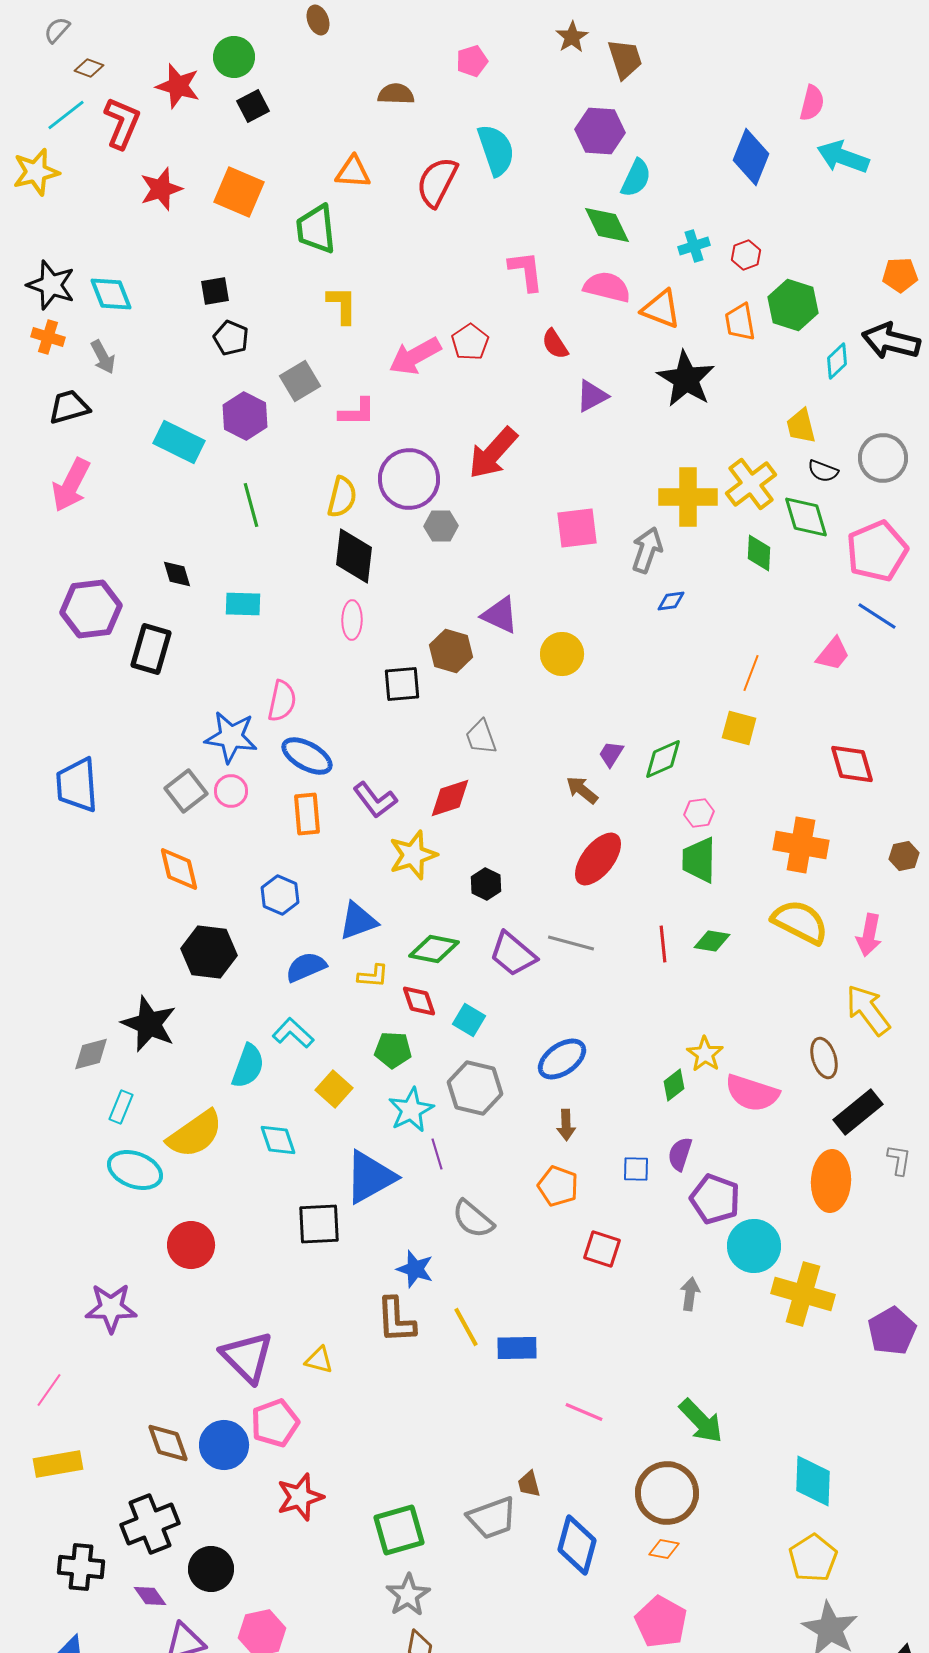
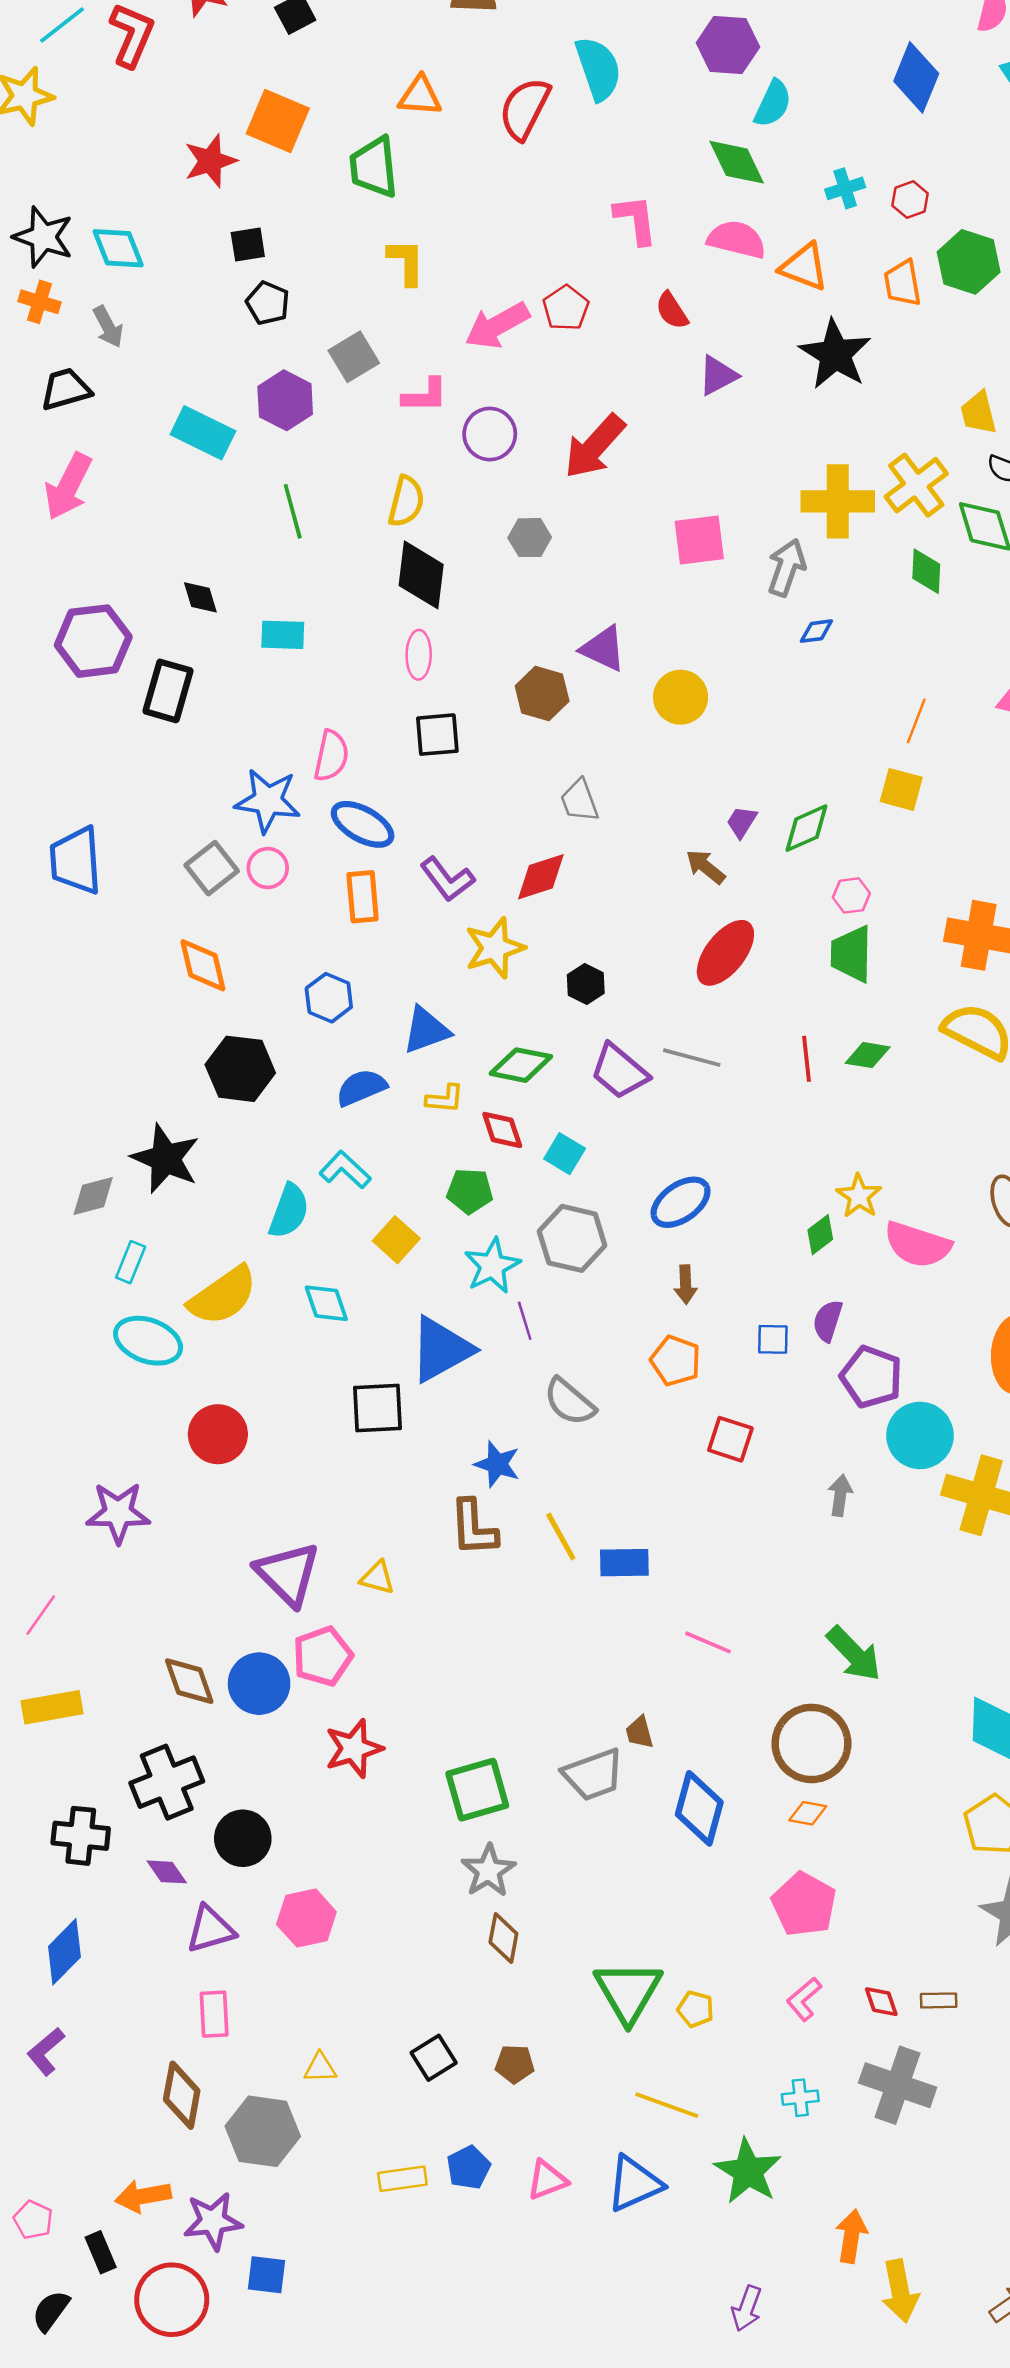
red star: (161, 189) -> (210, 161), moved
purple circle: (409, 479) -> (490, 434), moved, size x0.7
black square: (402, 684) -> (437, 735), moved

